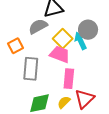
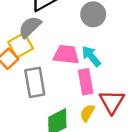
yellow square: (63, 39) -> (21, 45), moved, turned 30
cyan arrow: (81, 41) -> (91, 56), moved

